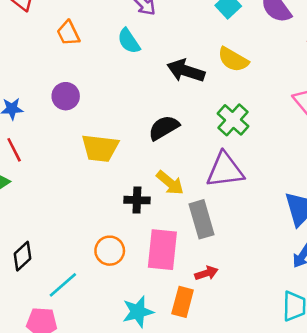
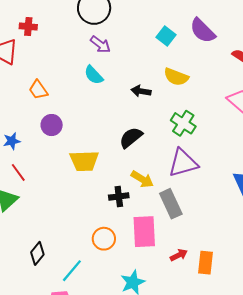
orange trapezoid: (68, 33) -> (38, 90), moved
black arrow: (186, 71) -> (141, 91), size x0.7
red arrow: (206, 273) -> (179, 255), moved
orange rectangle: (183, 302) -> (205, 263), moved

